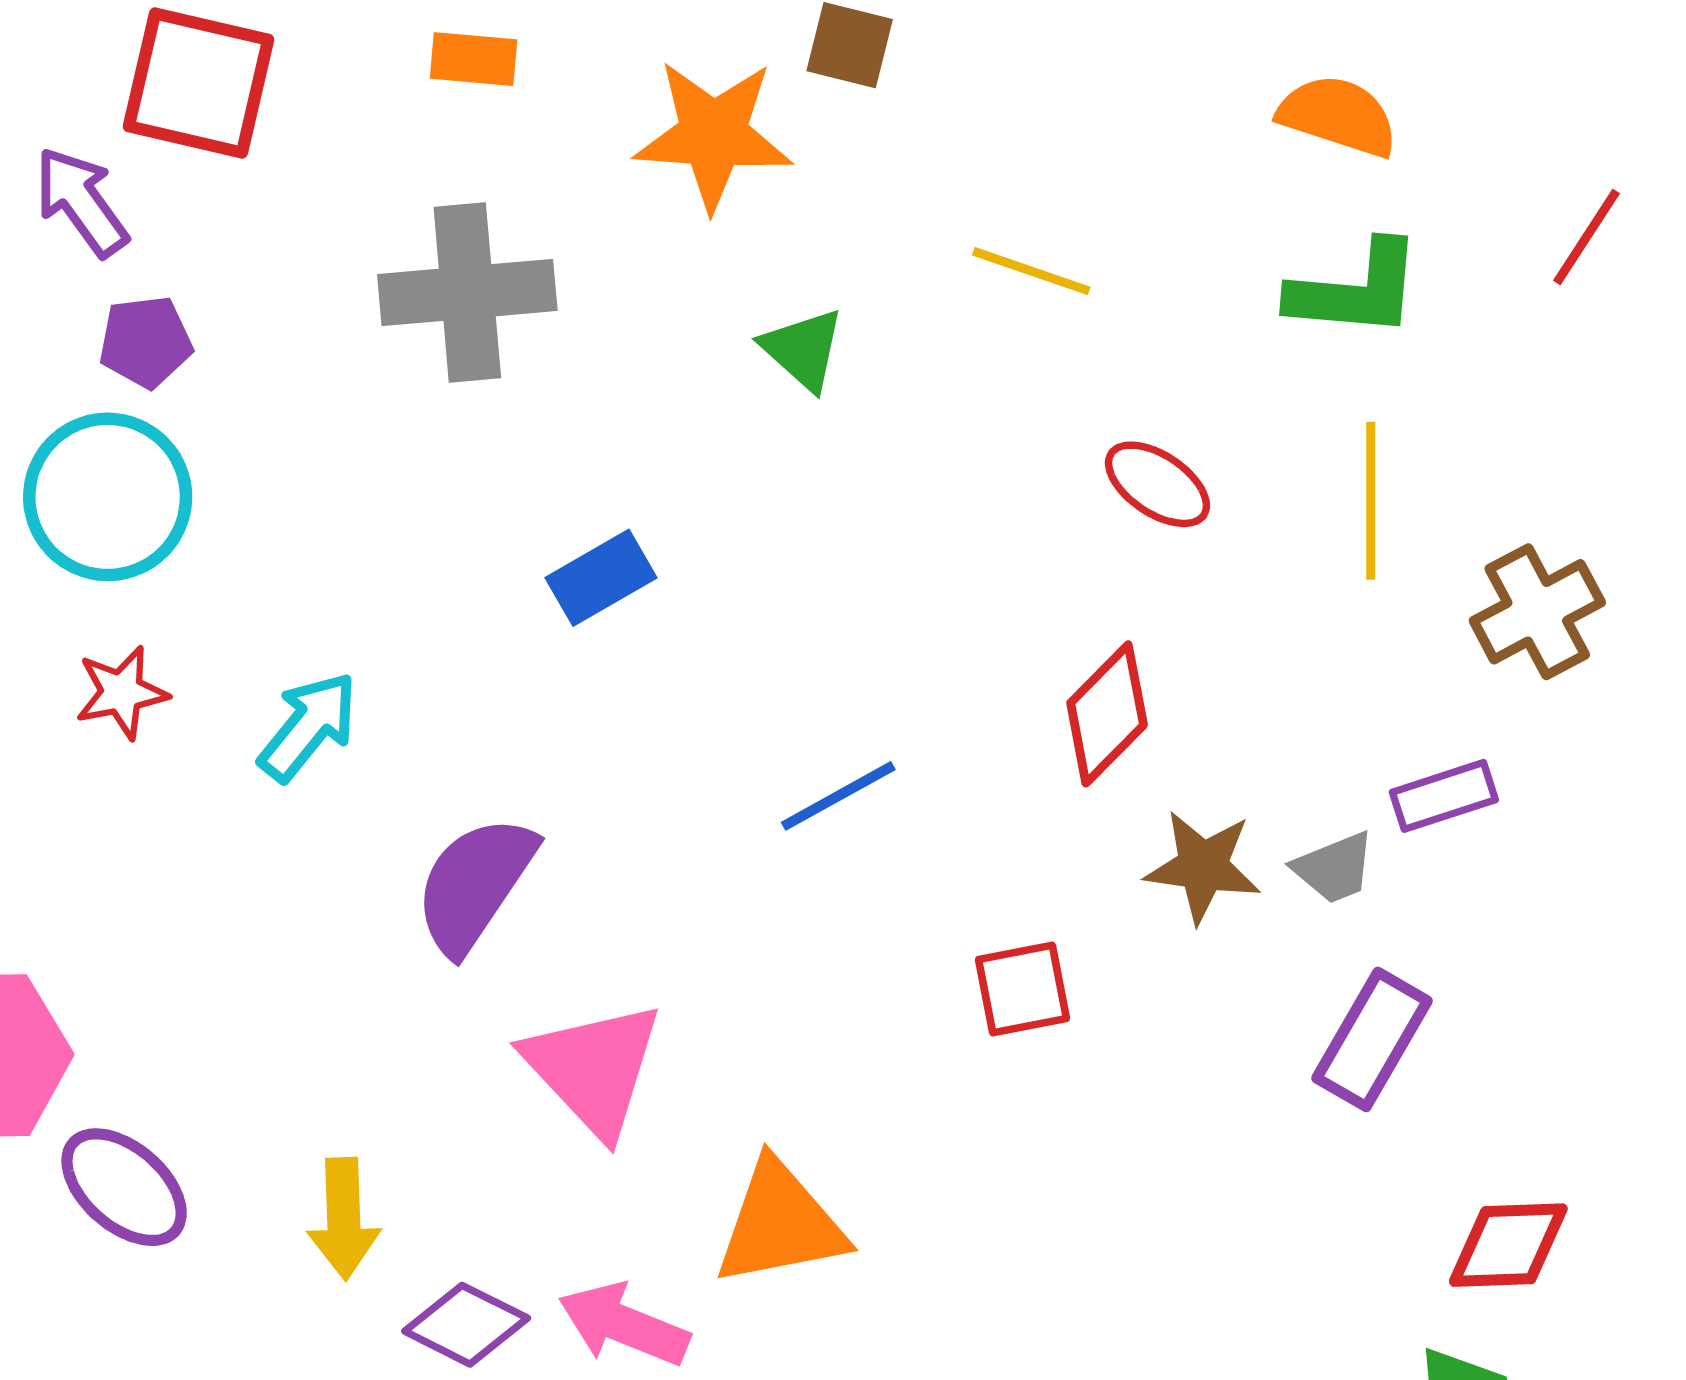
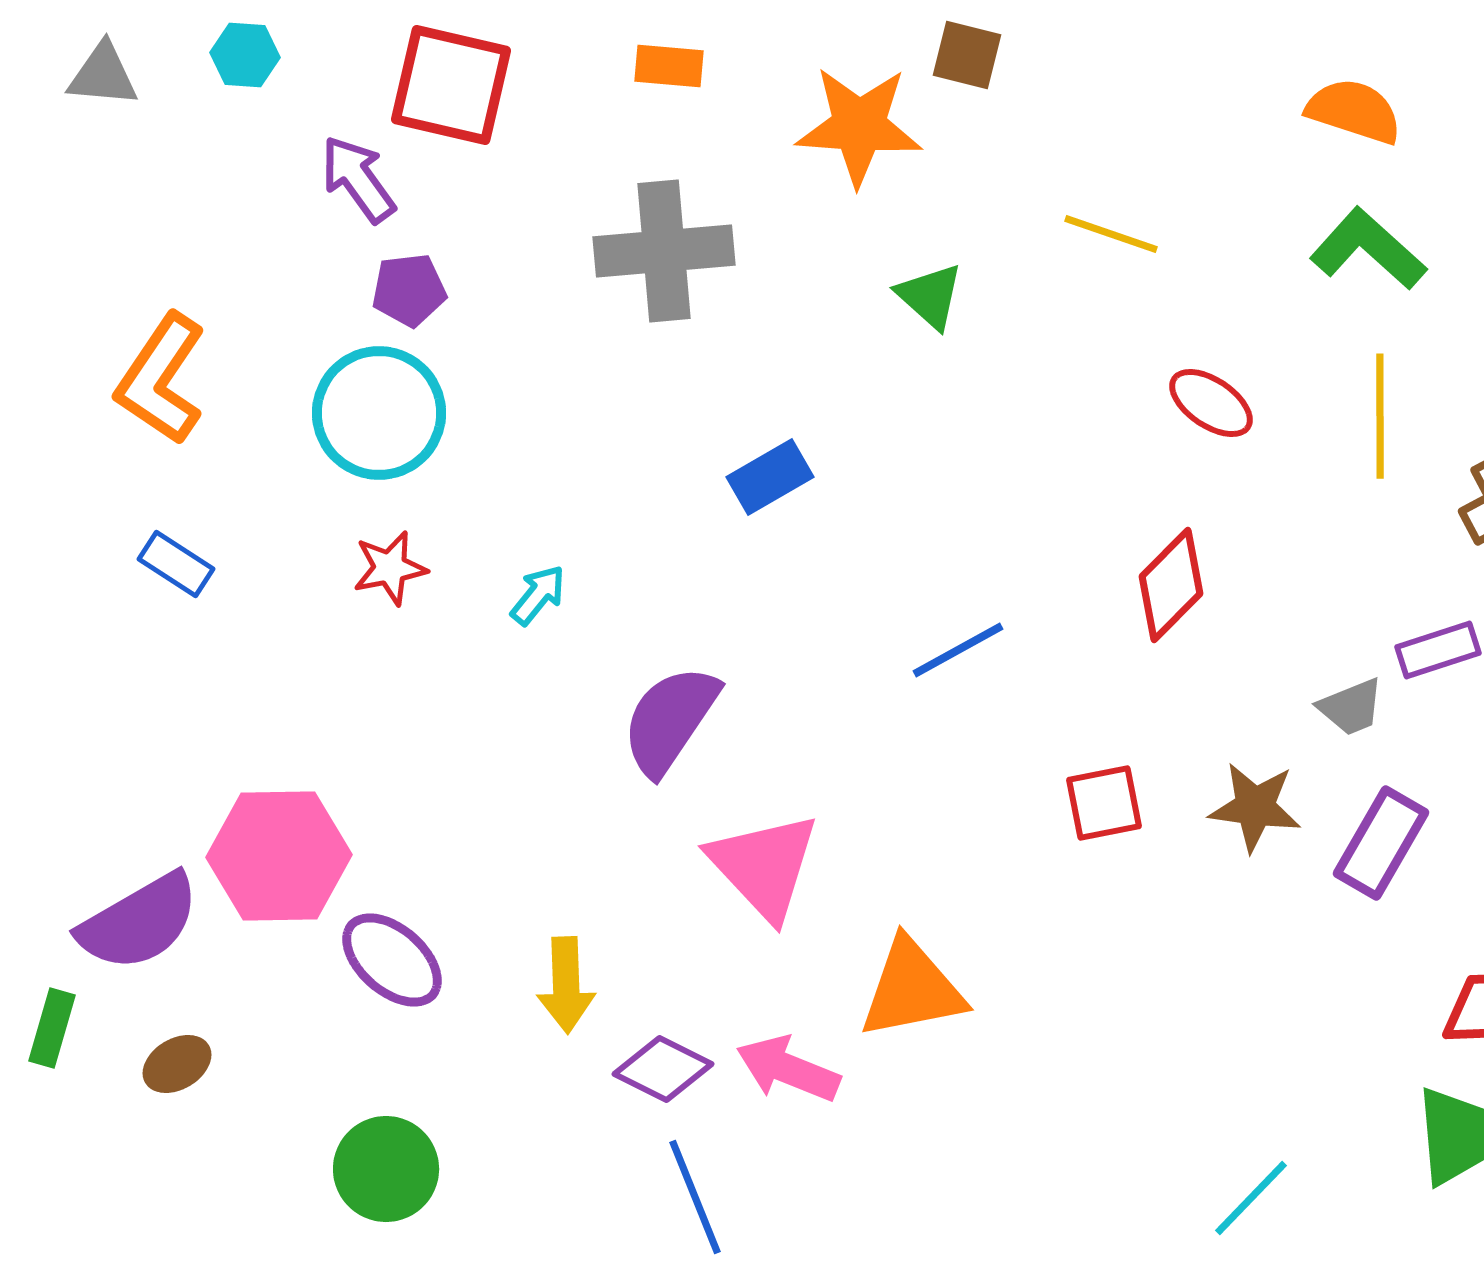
green L-shape: (1356, 290) -> (1368, 249), turned -143
cyan arrow: (308, 727) -> (538, 595), size x0.7
brown star: (1203, 867) -> (1255, 807), moved

